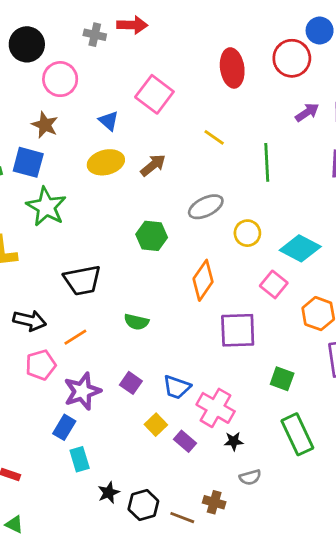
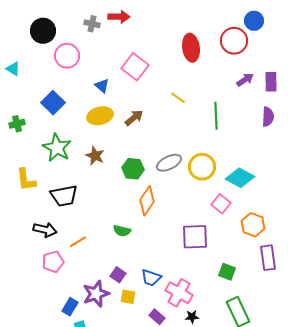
brown star: (45, 125) -> (95, 156), moved
blue square: (28, 162) -> (53, 103), moved, turned 30
gray ellipse: (206, 207) -> (169, 163), moved
yellow circle: (247, 233) -> (202, 167), size x1.4
black trapezoid: (82, 280) -> (64, 196), moved
orange diamond: (203, 280) -> (147, 201), moved
purple star: (82, 391) -> (96, 294), moved
yellow square: (156, 425) -> (128, 297), moved, turned -35

